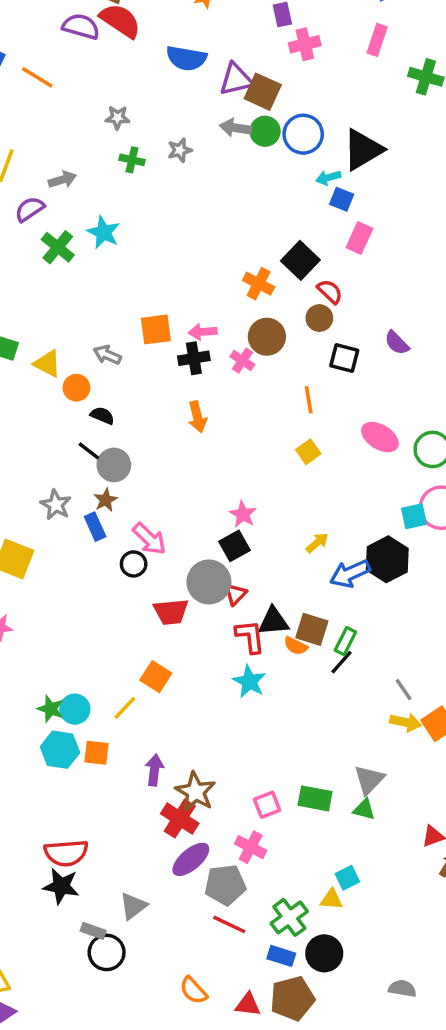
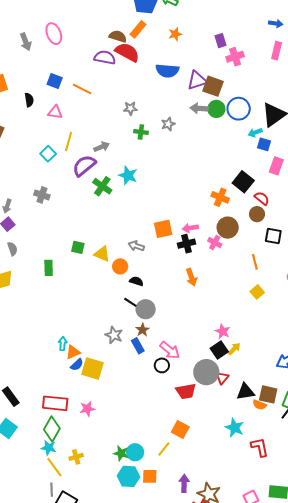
purple semicircle: (30, 209) -> (84, 166), size x1.4
yellow arrow: (317, 543) -> (234, 349), moved
red L-shape: (250, 636) -> (260, 447), moved

